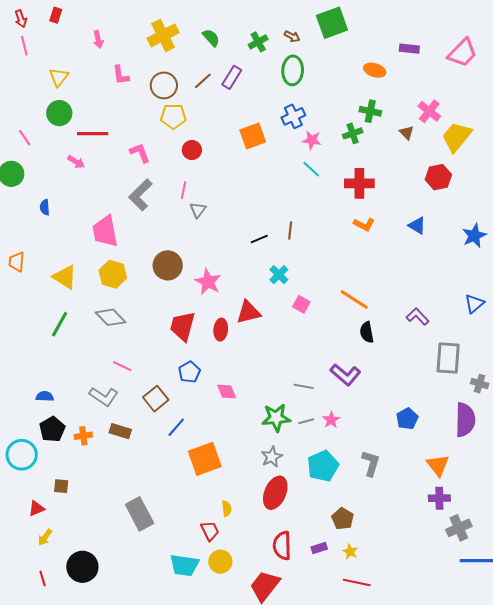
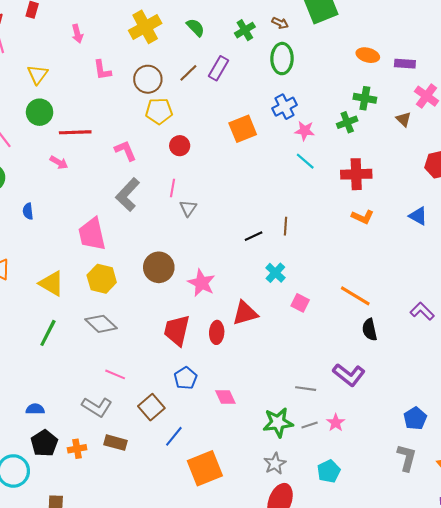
purple rectangle: (409, 49) -> (405, 64), moved
gray L-shape: (371, 463) -> (407, 458), moved
cyan pentagon: (323, 466) -> (329, 471), size x0.7

